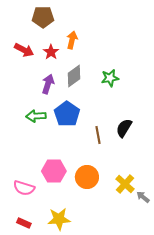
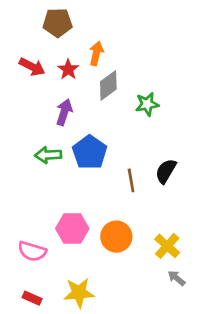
gray diamond: (74, 76) -> (108, 85), moved
gray arrow: (143, 197) -> (177, 278), moved

